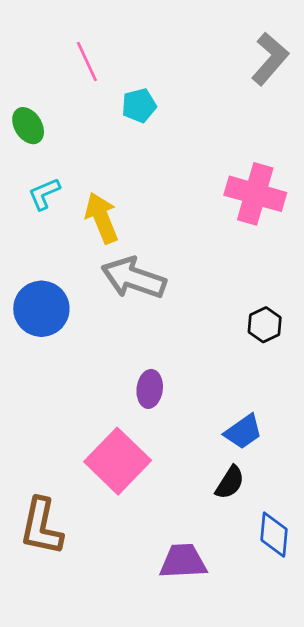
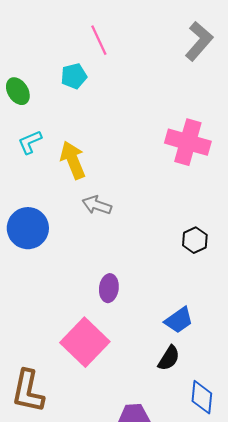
pink line: (87, 61) -> (99, 40), moved
cyan pentagon: (139, 106) -> (74, 76), moved
gray arrow: (134, 278) -> (97, 205), size x0.6

